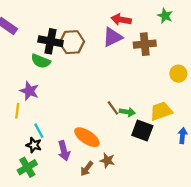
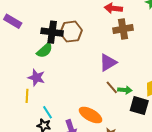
purple triangle: (112, 37) -> (108, 62), moved
brown cross: (145, 44) -> (123, 29), moved
green semicircle: (41, 61) -> (45, 50), turned -60

